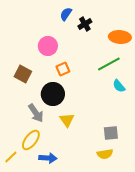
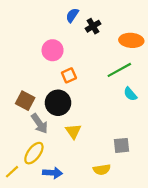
brown square: (23, 74) -> (25, 101), moved
yellow semicircle: (105, 154) -> (102, 170), moved

